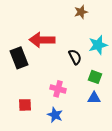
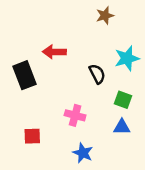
red arrow: (42, 40) -> (54, 52), size x0.7
blue star: (55, 115) -> (83, 153), moved

